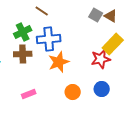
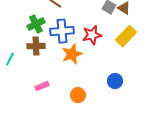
red star: (101, 59) -> (92, 35), moved
orange circle: (73, 92) -> (78, 95), moved

